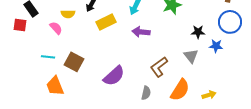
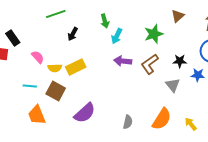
yellow semicircle: (68, 14) -> (55, 68), moved
yellow rectangle: (106, 22) -> (76, 67), moved
brown L-shape: (159, 67) -> (150, 64), moved
purple semicircle: (114, 76) -> (85, 113), moved
yellow arrow: (209, 95) -> (191, 124), turned -112

